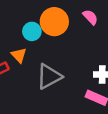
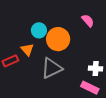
orange circle: (54, 22) -> (58, 39), moved

